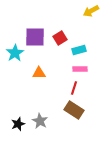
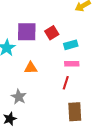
brown rectangle: (74, 110) -> (75, 112), moved, turned 54
gray star: (40, 121) -> (19, 97), moved

